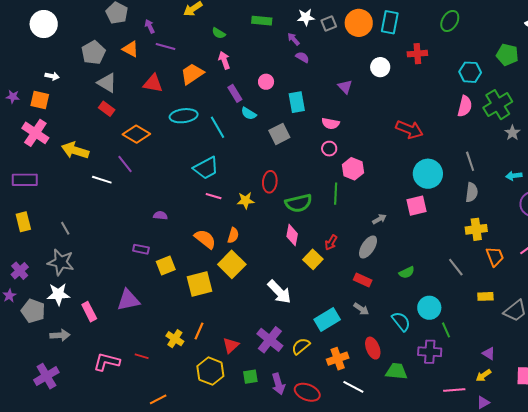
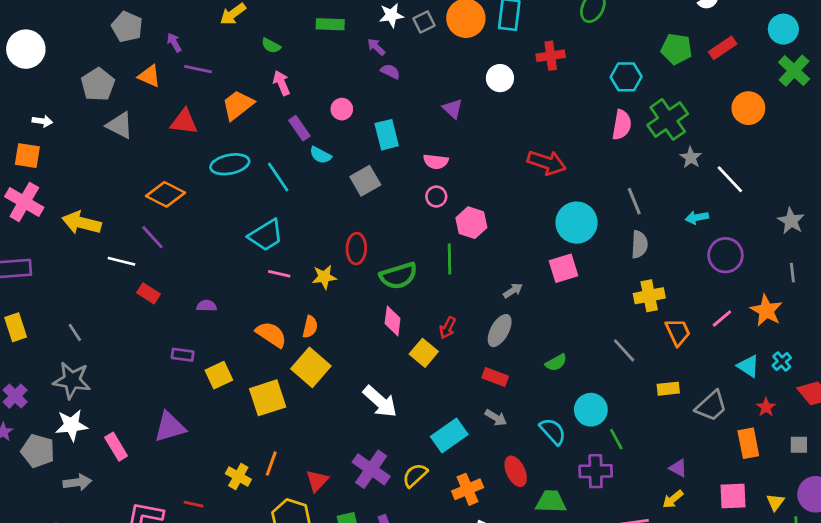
red rectangle: (107, 109) -> (148, 293), moved

